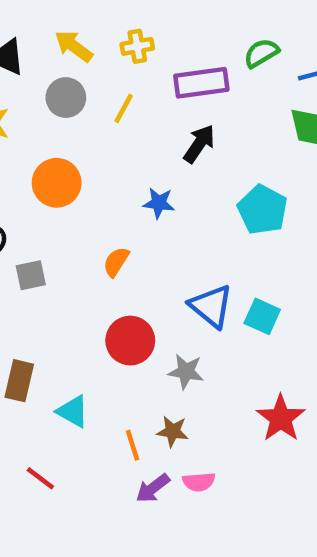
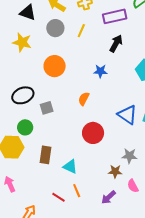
gray star: (186, 372) -> (130, 156), moved
orange line: (132, 445) -> (77, 191), moved
pink semicircle: (199, 482) -> (133, 186), moved, turned 72

